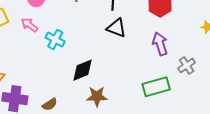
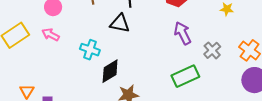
black triangle: (116, 28) -> (120, 23), moved
cyan cross: (55, 39) -> (90, 50), moved

